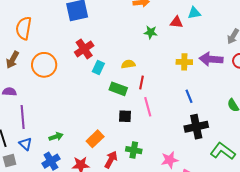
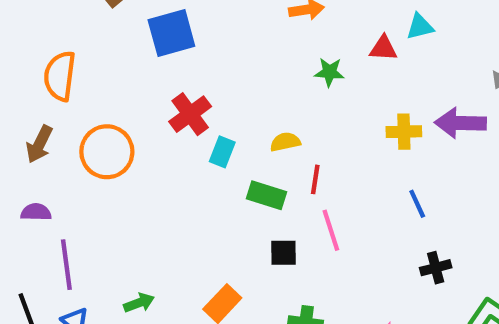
black cross: (196, 127) -> (436, 268), size x0.6

